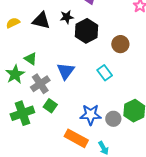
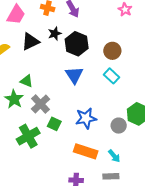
black triangle: (41, 21) -> (30, 42), turned -30
blue triangle: (66, 71) -> (74, 75), moved
cyan rectangle: (105, 73) -> (111, 76), moved
blue star: (91, 115) -> (86, 118), moved

